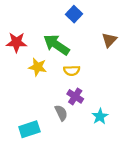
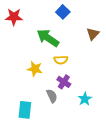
red star: (16, 42) -> (14, 17), moved
yellow star: (38, 67) -> (35, 69), moved
cyan rectangle: (29, 129) -> (25, 110), turned -66

